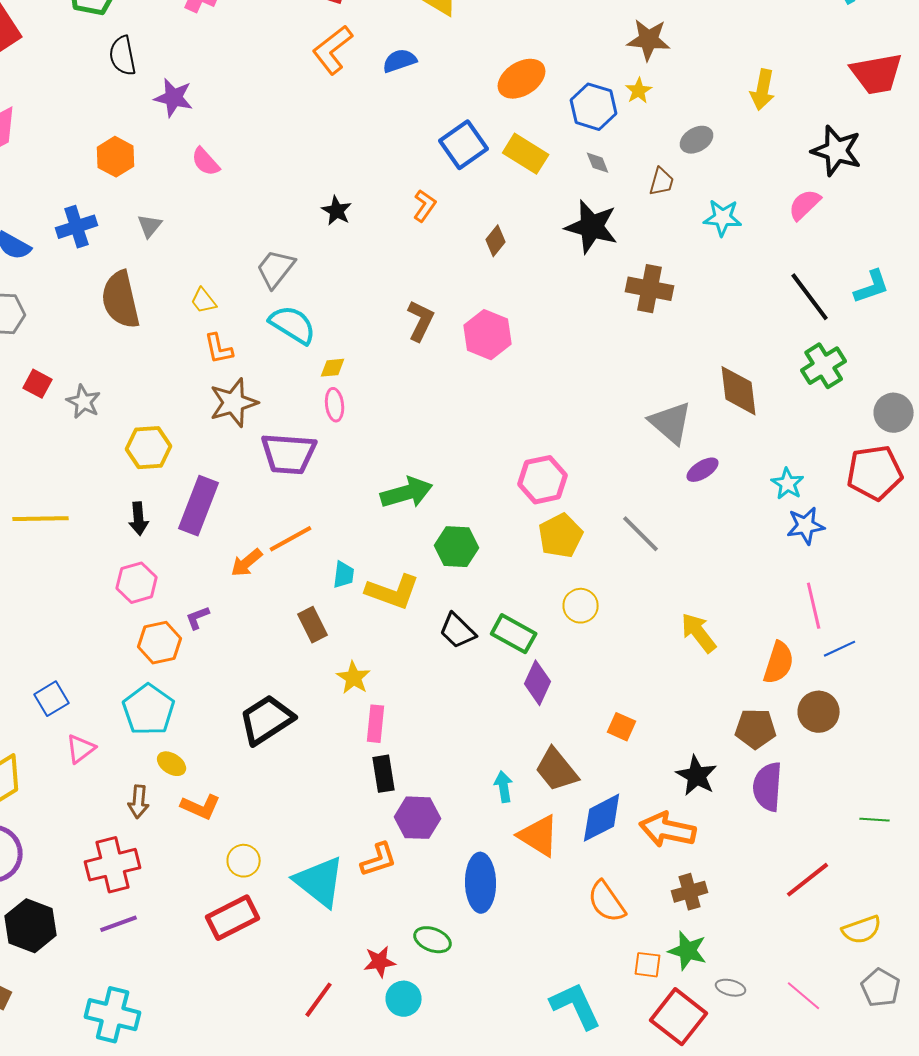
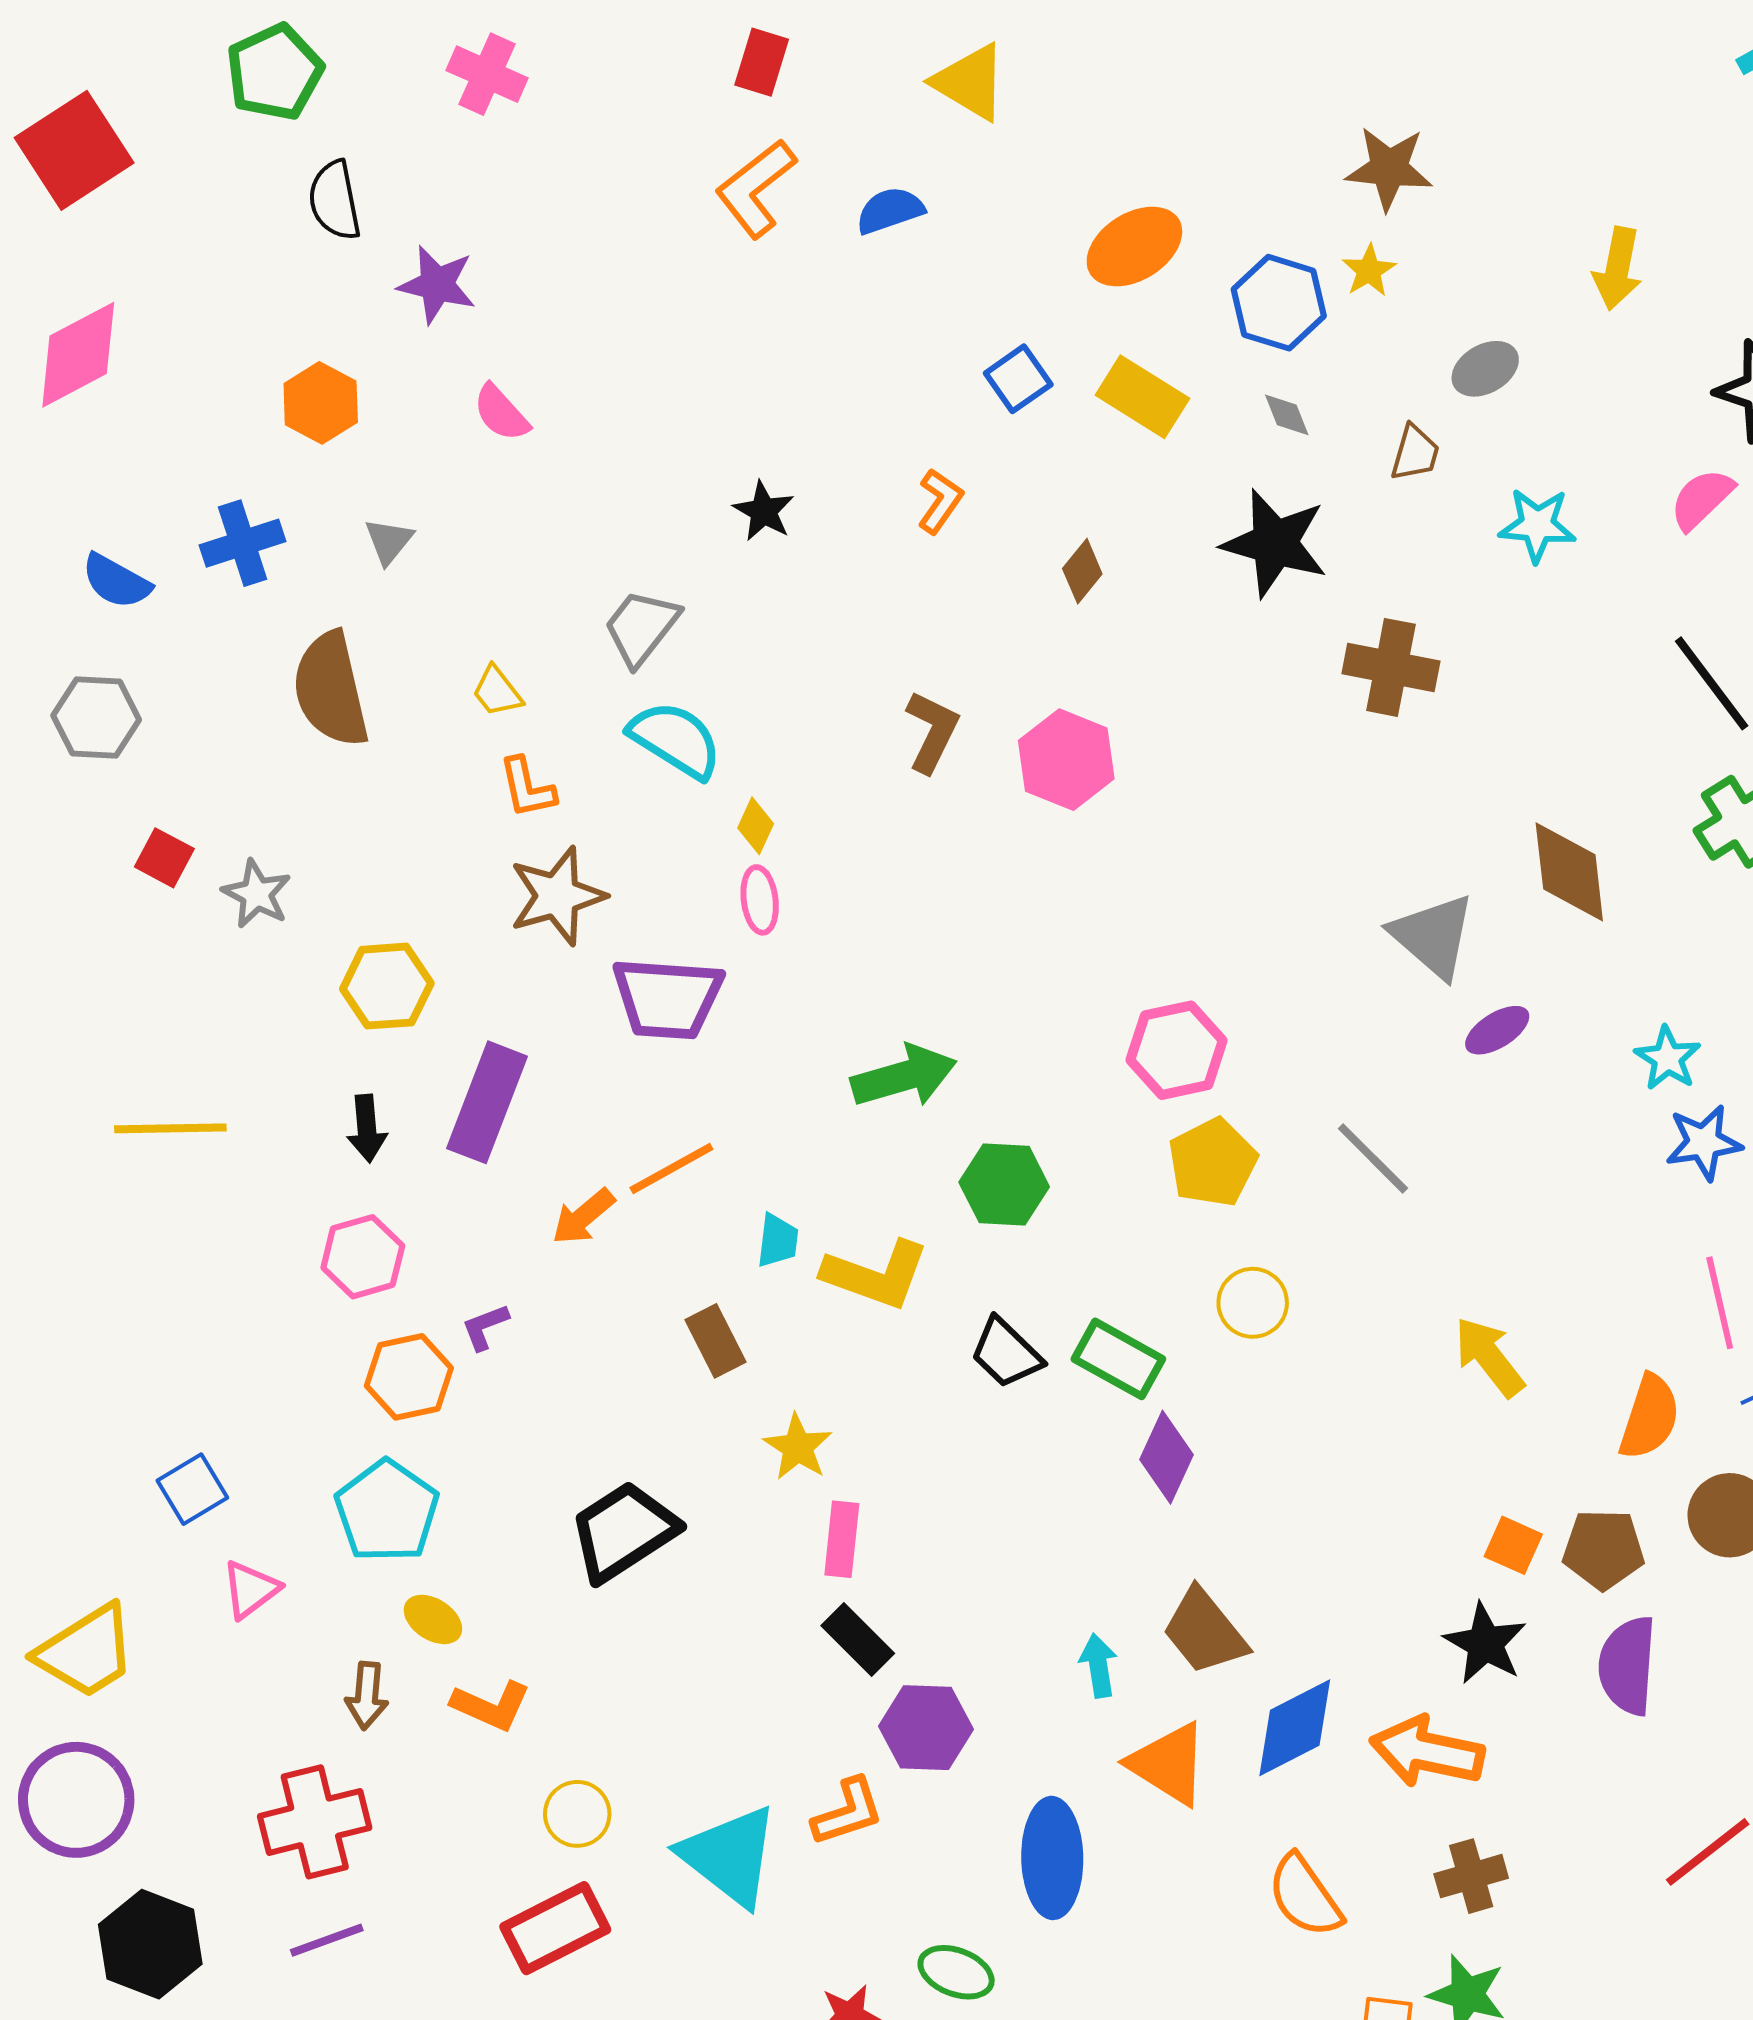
blue square: (464, 145) -> (1018, 379), size x0.7
yellow diamond: (333, 368) -> (756, 826), turned -60
orange square: (622, 727) -> (1513, 1545), moved
black rectangle: (384, 774) -> (858, 1640), turned -36

